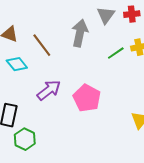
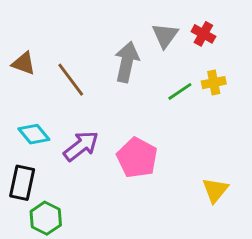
red cross: (132, 14) -> (203, 34), turned 35
cyan diamond: (17, 64) -> (34, 134), moved

